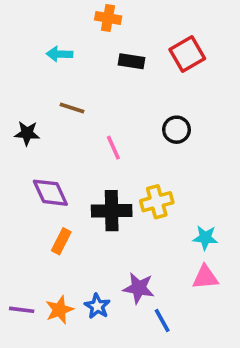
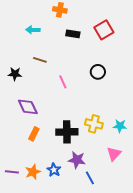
yellow cross: (157, 202) -> (94, 124), moved, turned 30
black cross: (112, 211) -> (67, 132), moved
cyan star: (205, 238) -> (120, 126), moved
pink triangle: (205, 277) -> (114, 154), turned -42

